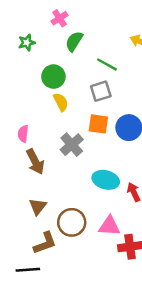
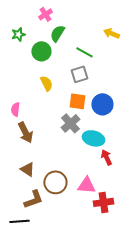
green circle: (53, 77) -> (41, 51), moved
gray cross: (72, 145) -> (70, 123), moved
cyan ellipse: (106, 180) -> (93, 138), moved
brown triangle: (38, 207) -> (27, 169), turned -35

